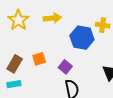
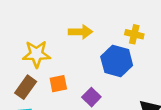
yellow star: (18, 20) -> (36, 54), moved, turned 30
yellow cross: (103, 25) -> (134, 34), moved

